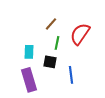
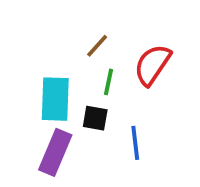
cyan rectangle: (29, 52) -> (55, 99), size x1.6
purple rectangle: (29, 80) -> (55, 152), turned 40

